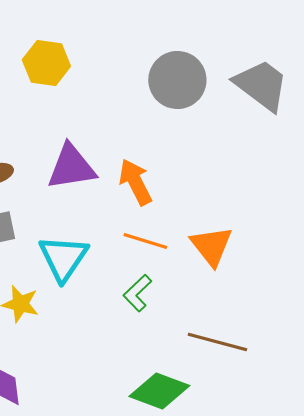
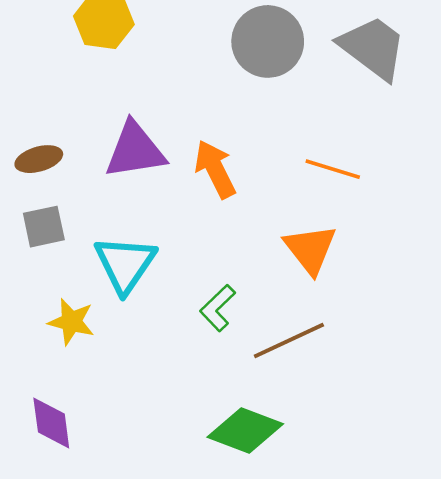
orange line: (145, 241) -> (333, 169), moved
brown line: (217, 342) -> (289, 340), moved, turned -40

